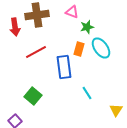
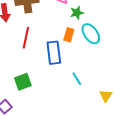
red line: (36, 52) -> (26, 38), turned -50
green square: (33, 96) -> (23, 82), turned 30

